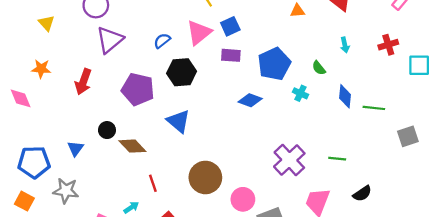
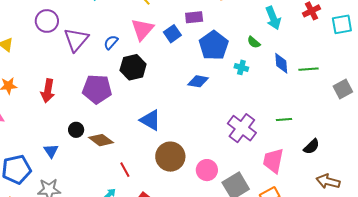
blue square: (230, 26) -> (172, 34), moved
purple triangle: (110, 40) -> (76, 40), moved
cyan arrow: (345, 45) -> (273, 18), size x1.6
purple rectangle: (231, 55) -> (194, 17), moved
blue triangle: (178, 121) -> (150, 120), moved

